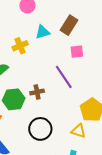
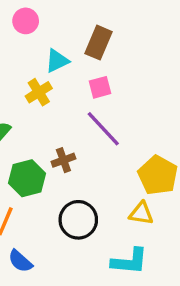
yellow cross: (20, 46) -> (39, 92), moved
pink square: (77, 52) -> (100, 87), moved

